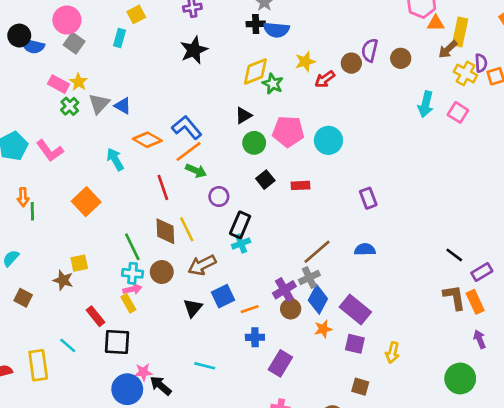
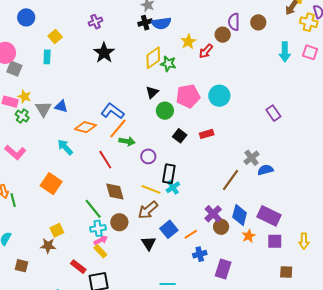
purple rectangle: (368, 198) -> (273, 113), moved
yellow line: (187, 229) -> (151, 189), moved, turned -30
gray cross: (309, 277) -> (252, 158), moved

